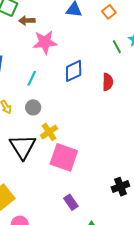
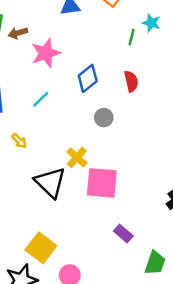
green line: (117, 47) -> (132, 37), turned 56
cyan line: (32, 78) -> (41, 99), turned 35
gray circle: (33, 107) -> (104, 118), moved

